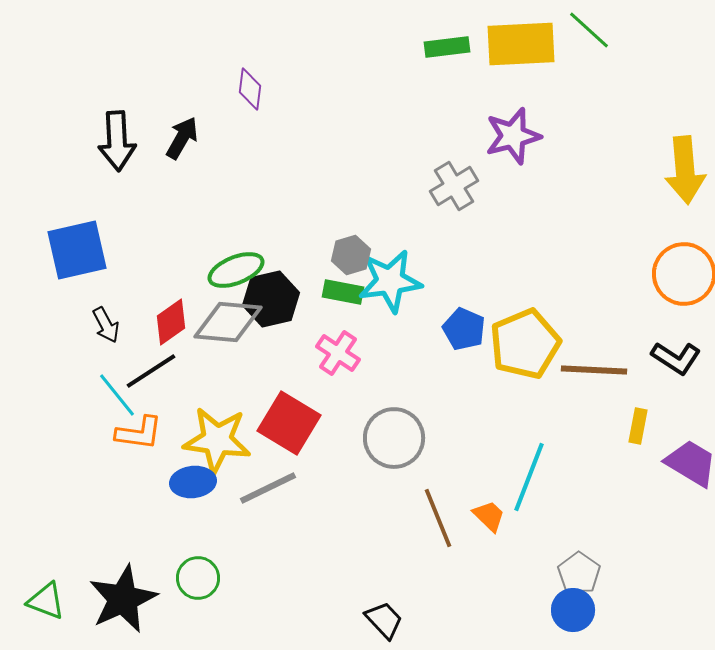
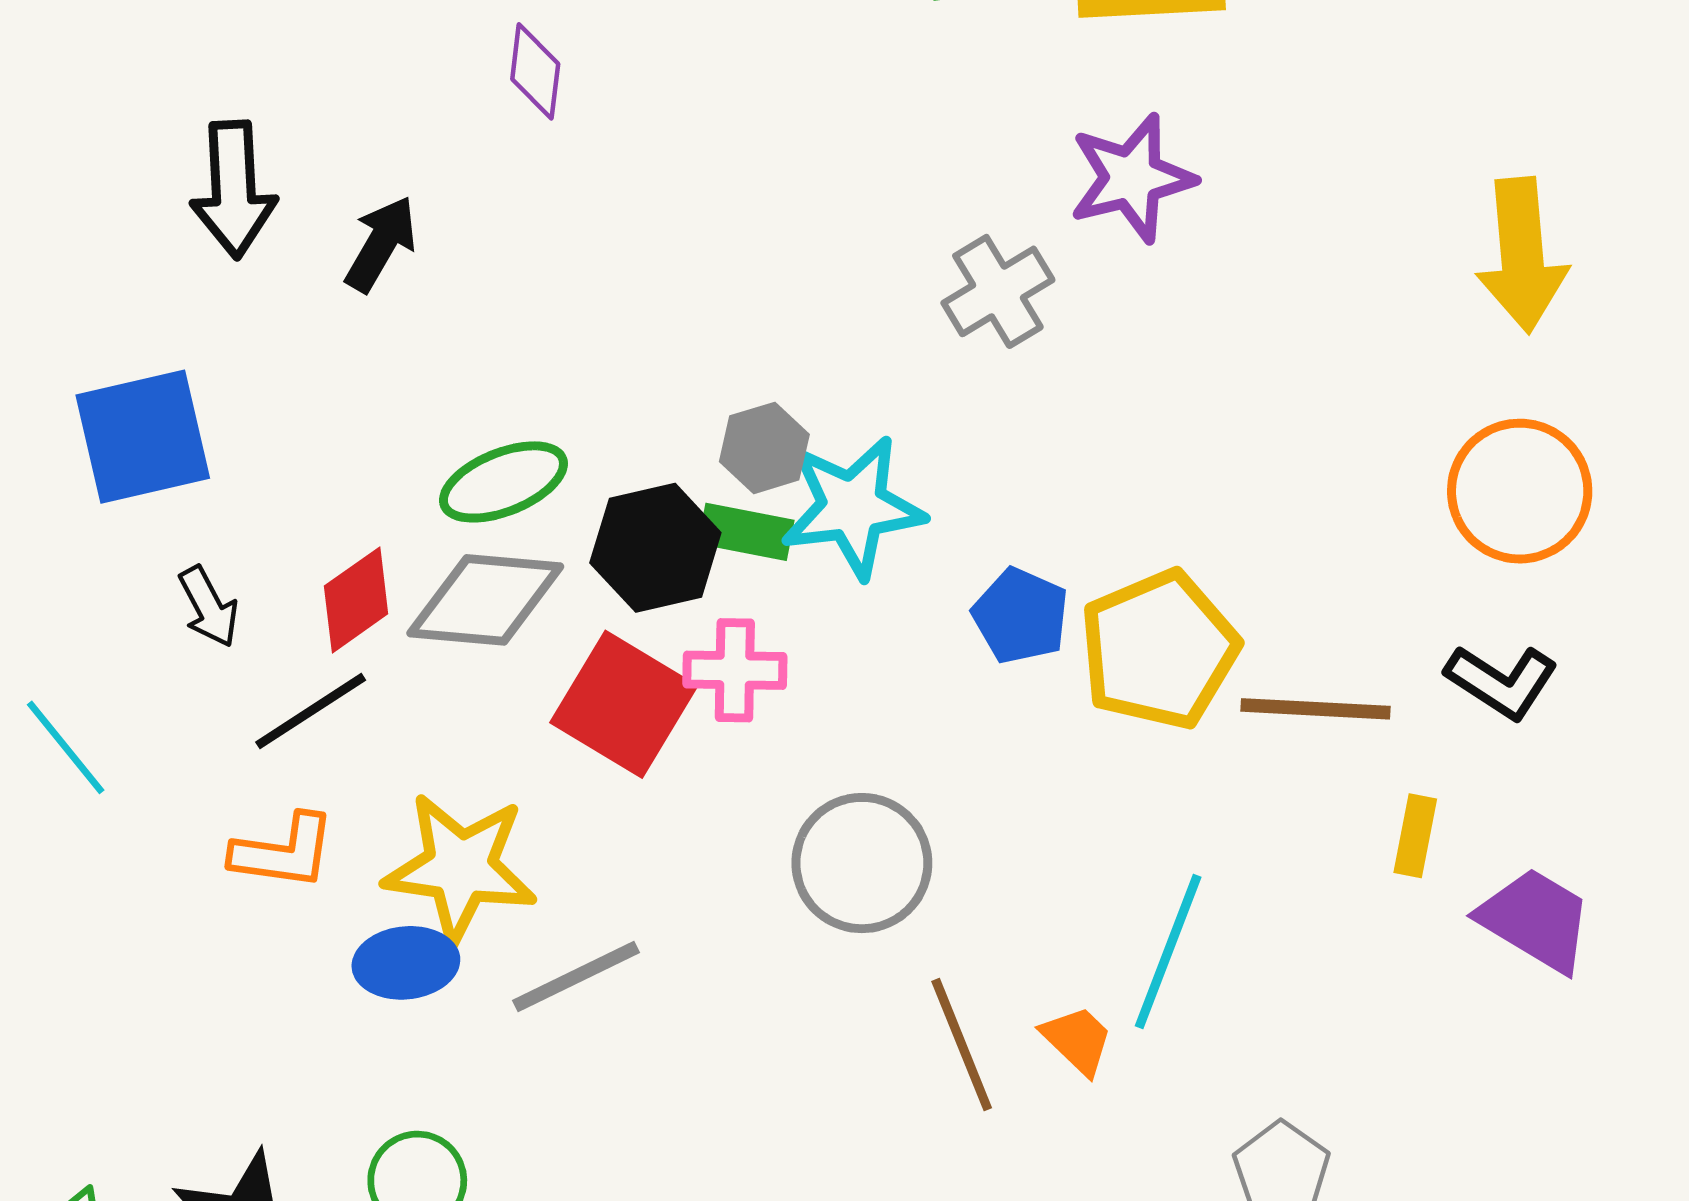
black arrow: (182, 138) -> (381, 244), moved
black hexagon: (271, 299) -> (655, 548), moved
pink cross: (338, 353) -> (735, 670), turned -33
cyan line: (117, 395) -> (66, 747), moved
red square: (289, 423) -> (624, 704), moved

